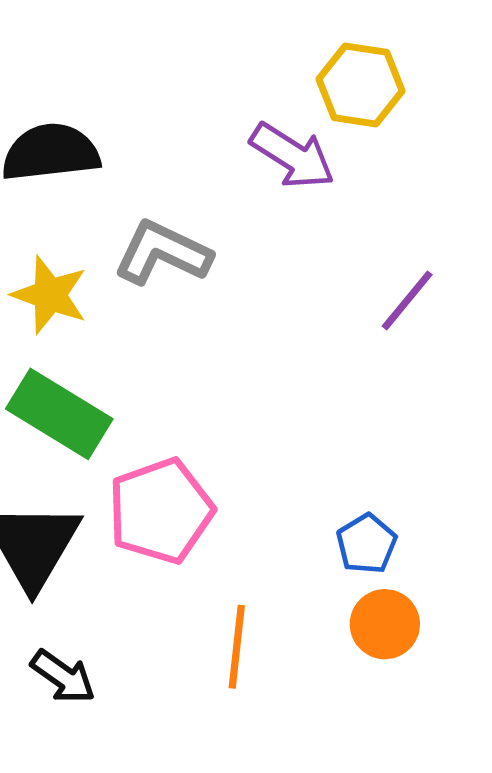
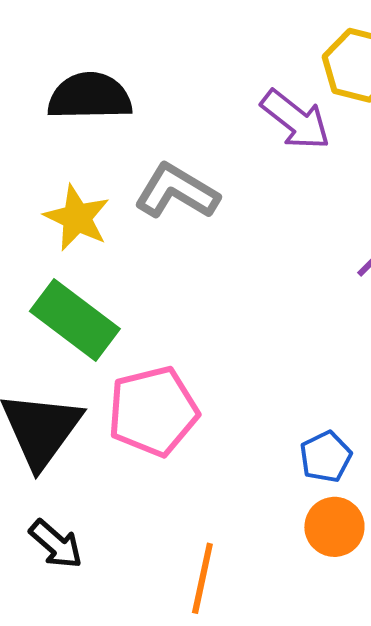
orange line: (237, 647) -> (202, 578), moved

